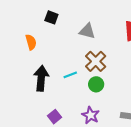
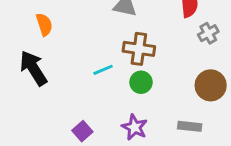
brown cross: (96, 61) -> (139, 49), turned -35
black arrow: (41, 78) -> (33, 68), moved, turned -35

